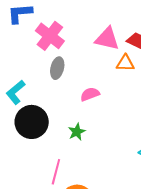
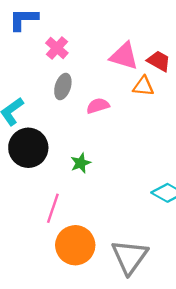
pink cross: (50, 36) -> (57, 48), size x0.7
pink semicircle: (90, 94) -> (98, 106), moved

